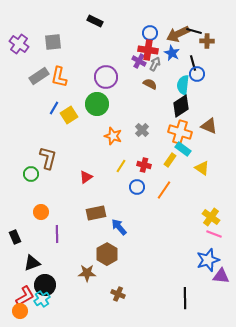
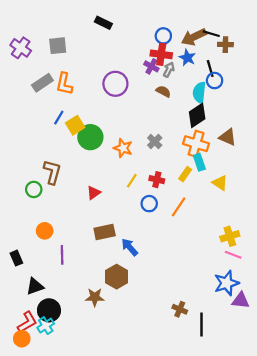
green circle: (97, 104) -> (90, 137), moved
cyan rectangle: (183, 149) -> (199, 162), turned 35
yellow cross: (211, 217) -> (230, 236), turned 36
brown cross: (118, 294) -> (180, 309), moved

